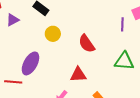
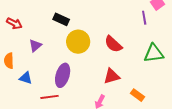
purple triangle: (13, 20) -> (35, 46), moved
yellow circle: (53, 34) -> (78, 42), size x1.5

